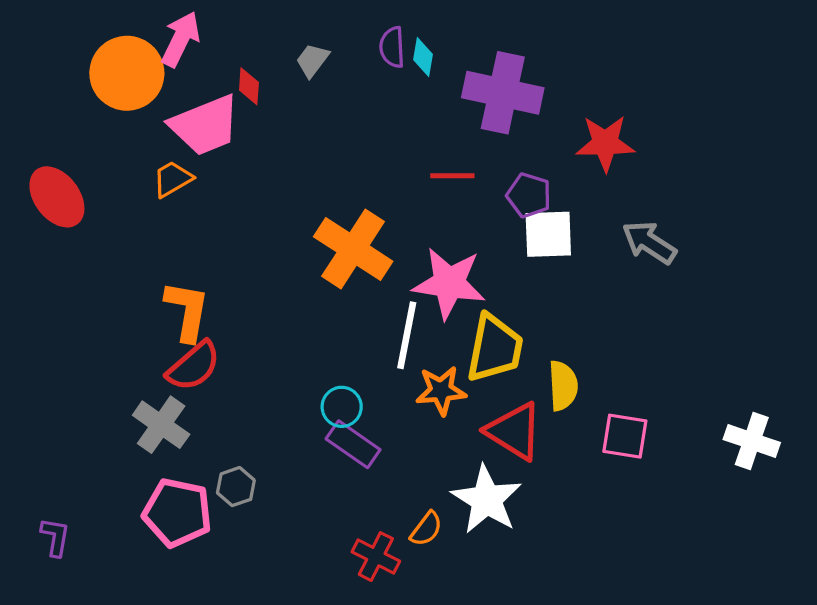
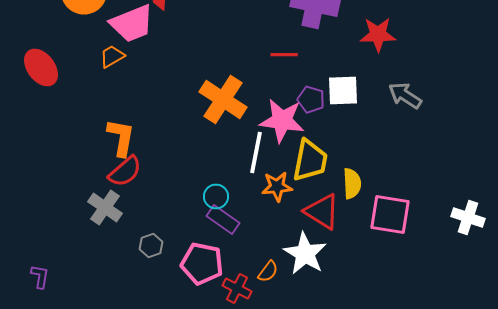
purple pentagon: (529, 195) -> (311, 100), moved
pink square: (625, 436) -> (390, 214), size x1.4
pink pentagon: (177, 513) -> (202, 264), moved

